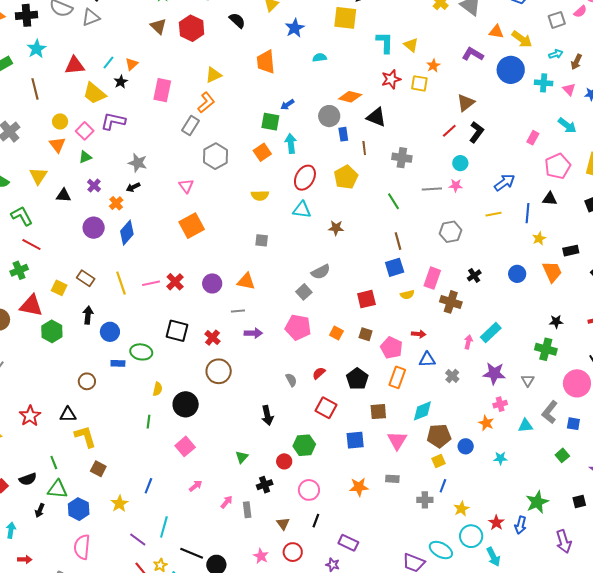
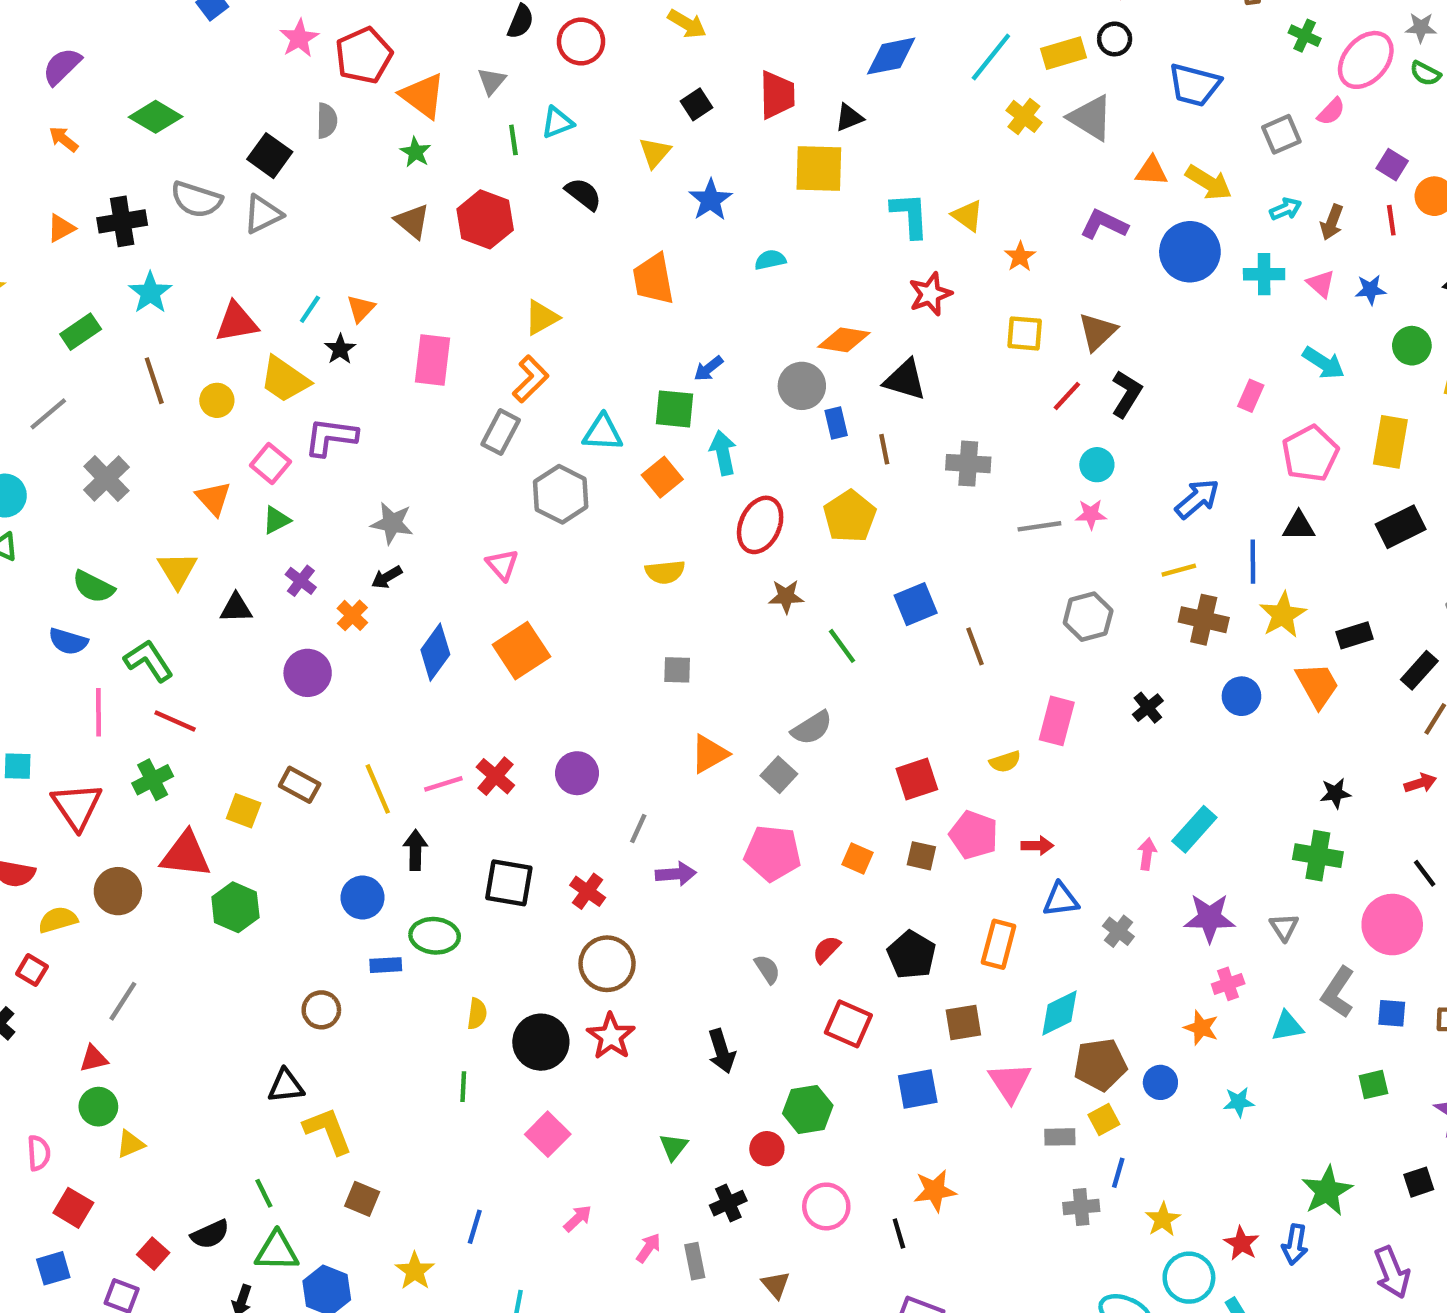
yellow square: (419, 83) -> (1025, 333), moved
yellow circle: (60, 121) -> (217, 400), moved
green line: (394, 201) -> (842, 646), moved
cyan triangle: (302, 210) -> (603, 433), moved
brown star: (336, 228) -> (786, 596), moved
blue diamond: (127, 233) -> (435, 652), moved
yellow star: (539, 238) -> (1283, 615), size x1.5
blue square: (395, 267) -> (916, 604), moved
orange triangle: (246, 281) -> (709, 754), moved, turned -36
brown cross: (451, 302) -> (1204, 620), moved
gray line: (238, 311) -> (638, 828), turned -56
black arrow: (88, 315) -> (415, 850), moved
pink pentagon: (391, 348) -> (974, 835), moved
red star: (30, 416) -> (611, 1036), moved
green square: (562, 455) -> (1373, 1085), turned 32
gray rectangle: (392, 479) -> (1060, 1137), moved
black line: (316, 521) -> (899, 1234), moved, turned -32

